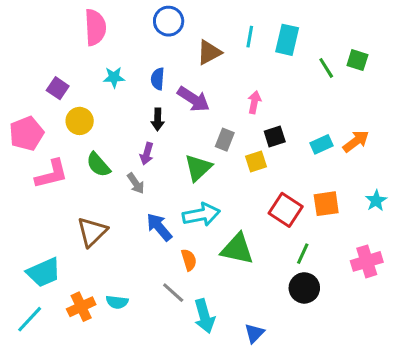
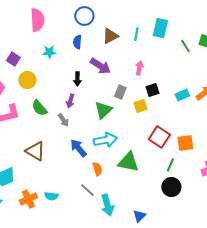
cyan line: (250, 37) -> (136, 34), moved
blue semicircle: (158, 79) -> (77, 42), moved
orange square: (326, 204) -> (185, 143), moved
brown triangle: (92, 232) -> (35, 151), turned -45

